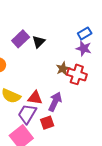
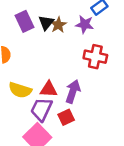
purple rectangle: (21, 39) -> (25, 21), turned -66
purple star: (84, 48) -> (85, 24), moved
brown star: (63, 69) -> (58, 25), moved

